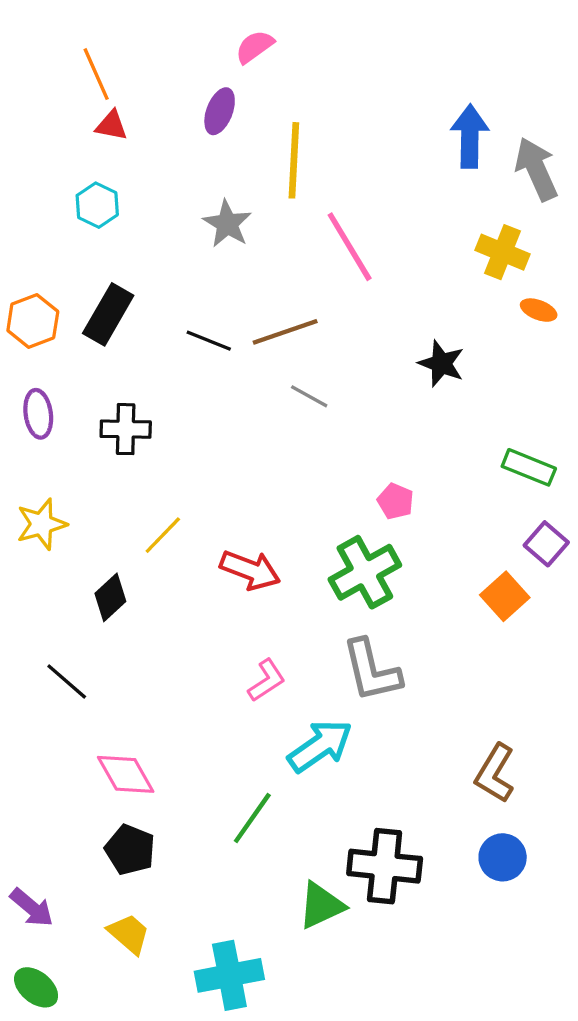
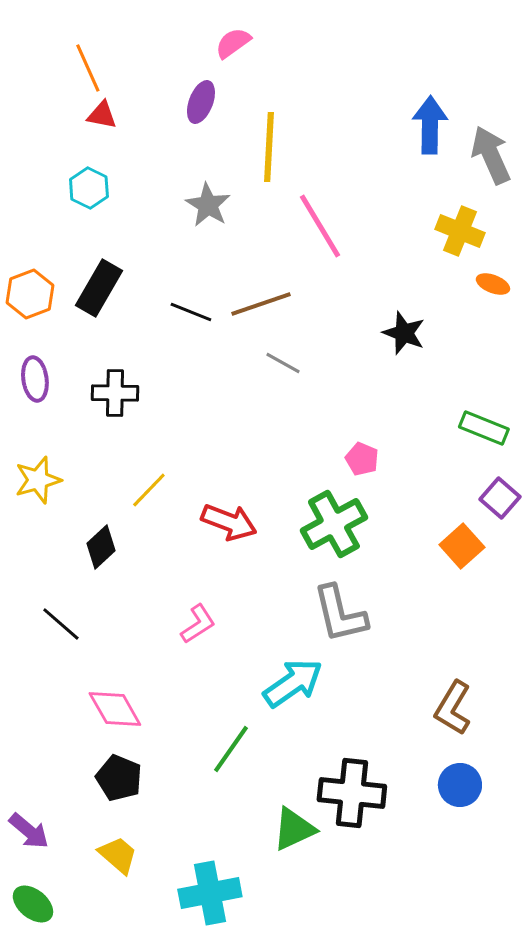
pink L-shape: (267, 680) -> (198, 624), moved

